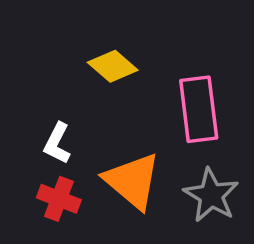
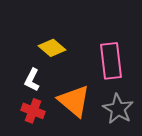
yellow diamond: (113, 66) -> (52, 48), moved

